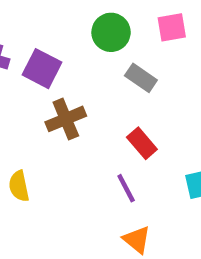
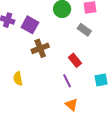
gray rectangle: (141, 78) -> (84, 30), moved

